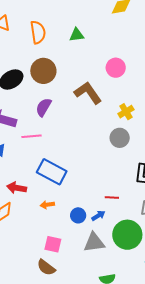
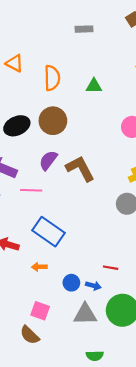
brown L-shape: (88, 93) -> (80, 168), moved
blue arrow: (98, 216) -> (93, 286), turned 40

